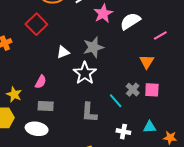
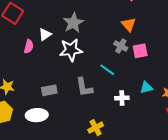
white star: (85, 73) -> (71, 50), turned -30
pink semicircle: (41, 82) -> (29, 46), moved
gray cross: (133, 90) -> (121, 46), moved
gray rectangle: (46, 106) -> (49, 90), moved

